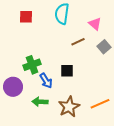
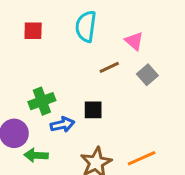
blue arrow: (46, 81) -> (62, 125), turned -70
green arrow: (40, 102) -> (36, 155), moved

